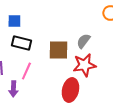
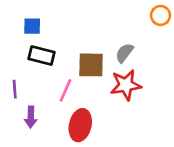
pink line: (26, 71) -> (66, 90), moved
red ellipse: (70, 90) -> (80, 125), moved

